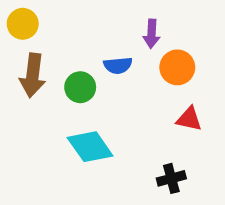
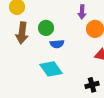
blue semicircle: (118, 65) -> (57, 44), moved
green circle: (80, 87) -> (46, 28), moved

